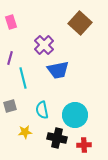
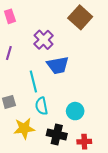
cyan line: (23, 78) -> (33, 82), moved
cyan circle: (75, 115) -> (75, 111), size x0.7
yellow star: (25, 132) -> (24, 128), size x1.5

